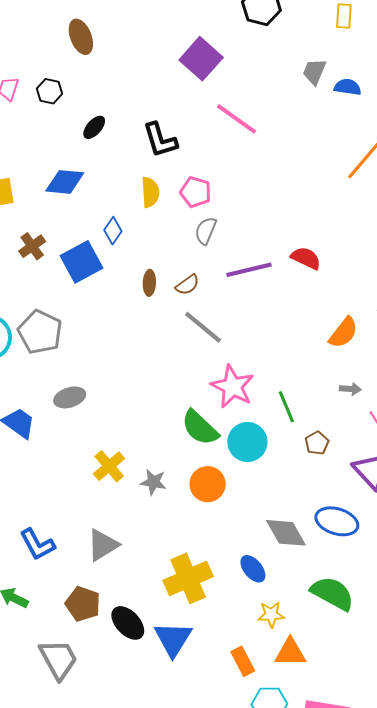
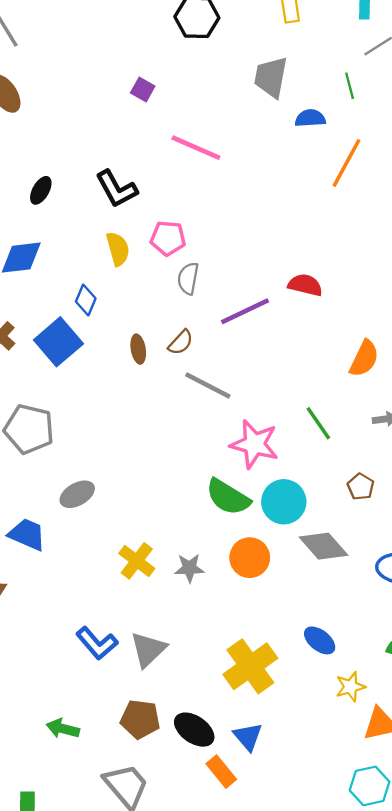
purple square: (201, 59) -> (143, 90), size x0.5
gray trapezoid: (314, 72) -> (271, 77), size x1.4
blue semicircle: (348, 87) -> (310, 118), moved
green line: (286, 407) -> (318, 423), moved
gray diamond: (286, 533) -> (324, 546), moved
blue L-shape: (37, 544) -> (97, 643), moved
blue triangle: (173, 639) -> (248, 737), size x0.7
orange rectangle: (243, 661) -> (221, 772), moved

